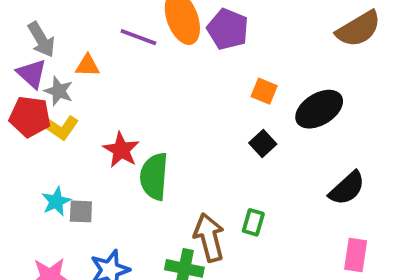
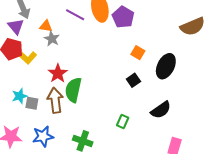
gray star: (59, 91) -> (52, 39), moved
black ellipse: (319, 109) -> (166, 66), turned -40
black semicircle: (347, 188) -> (161, 110), moved
brown arrow: (209, 237) -> (55, 100), moved

